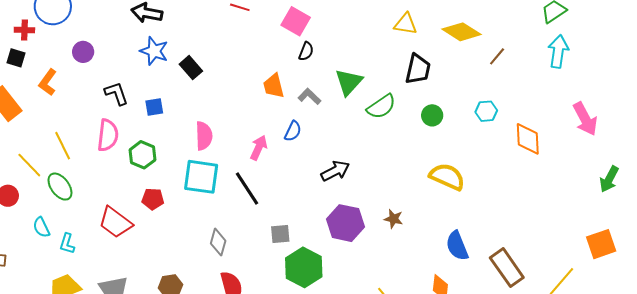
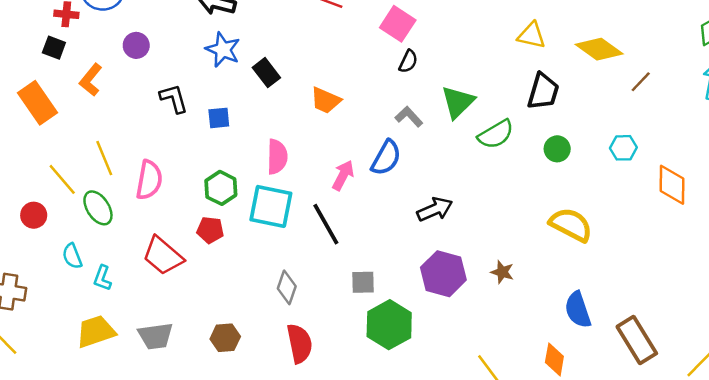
orange trapezoid: (274, 86) -> (326, 100), moved, turned -56
blue semicircle: (293, 131) -> (386, 158), size x1.4
pink semicircle: (108, 135) -> (149, 180), moved
green hexagon: (142, 155) -> (221, 188), moved

